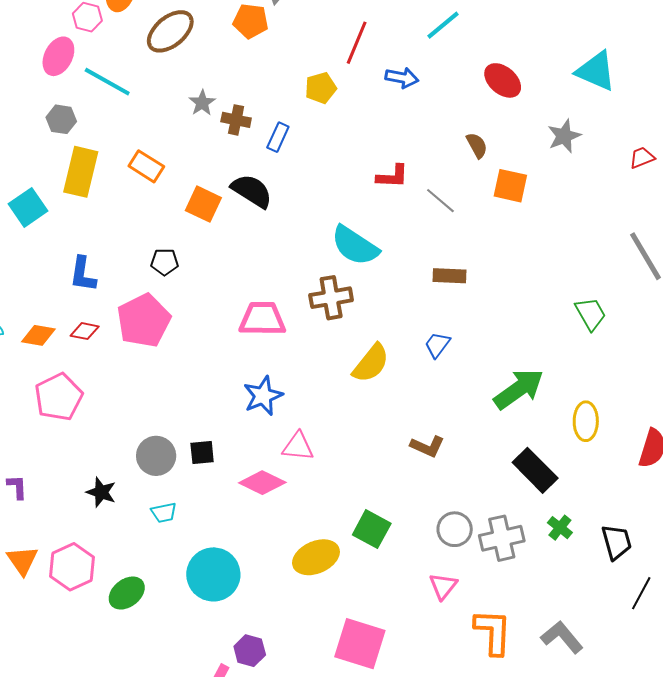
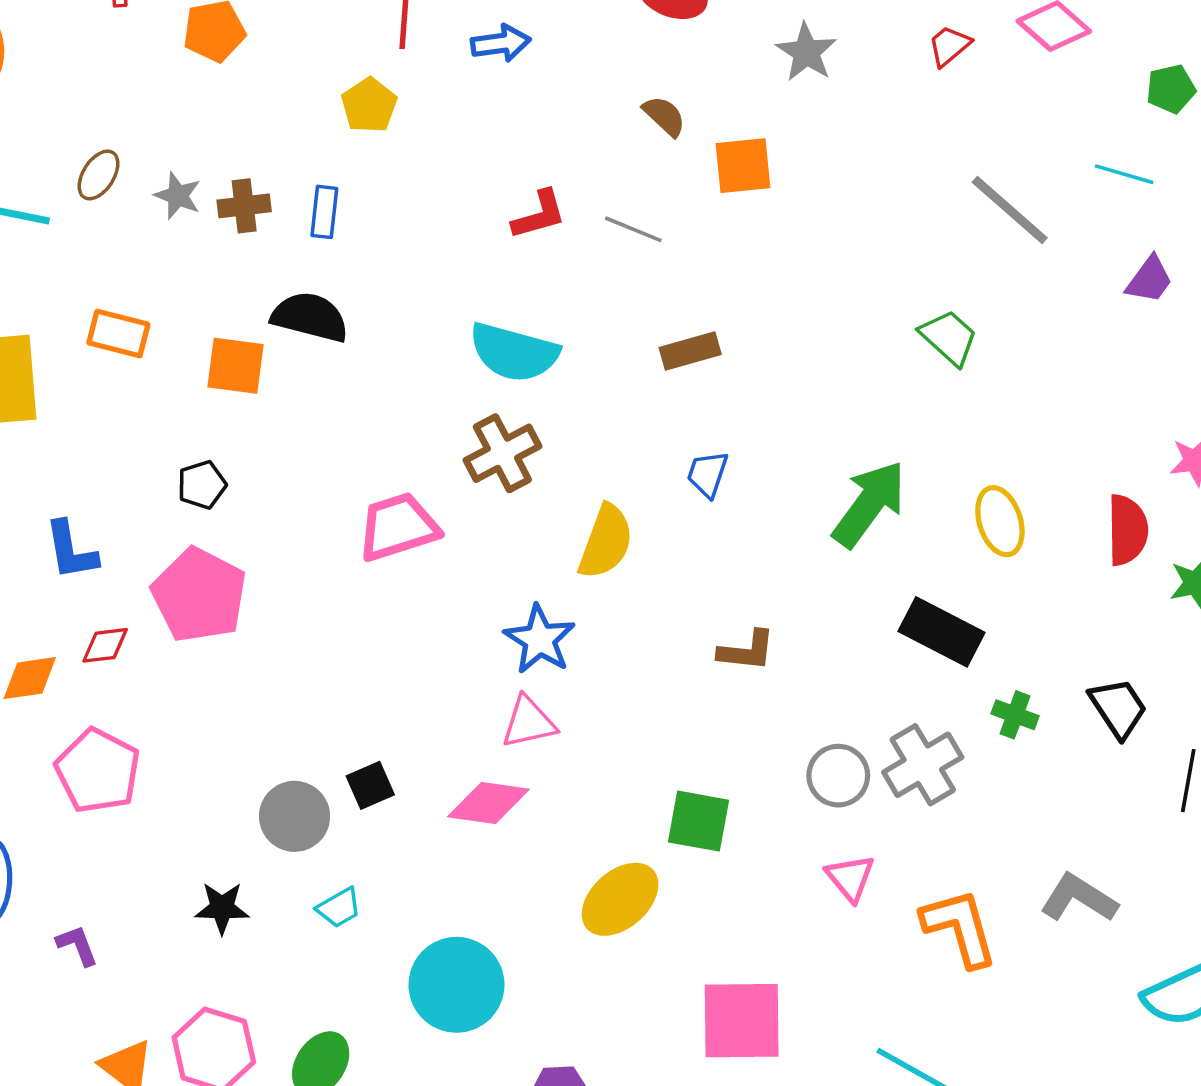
brown ellipse: (170, 31) -> (99, 175), moved, size x0.6
blue star: (263, 396) -> (540, 639), moved

